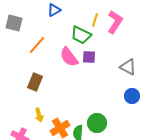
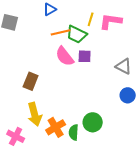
pink L-shape: (115, 22) -> (111, 21), turned -115
orange line: (37, 45) -> (61, 32), moved, turned 36
yellow arrow: (39, 115) -> (35, 114), size x1.6

